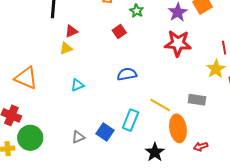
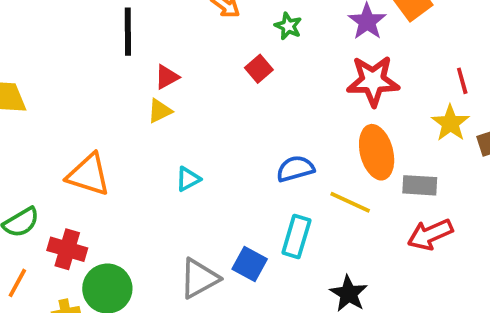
blue semicircle: (127, 74) -> (295, 169), moved
orange ellipse: (178, 128) -> (377, 152), moved
gray triangle: (78, 137) -> (199, 278), size x1.6
red arrow: (201, 147) -> (430, 234), moved, size x1.6

